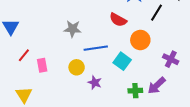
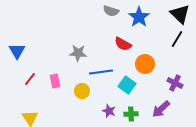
black line: (157, 13) -> (177, 39), moved
pink rectangle: (42, 65) -> (55, 81), moved
purple star: (95, 83) -> (109, 111), moved
green cross: (135, 91) -> (131, 114), moved

